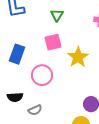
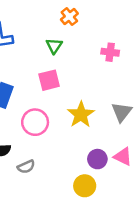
yellow star: (78, 57) -> (81, 115), moved

